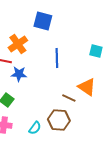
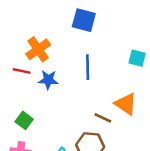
blue square: (43, 21) -> (84, 20), moved
blue star: (19, 74) -> (48, 80), moved

